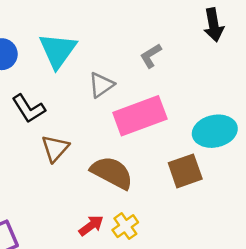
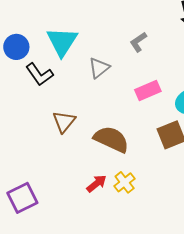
black L-shape: (29, 109) -> (39, 74), moved
pink rectangle: (140, 116) -> (148, 90), moved, size x0.6

